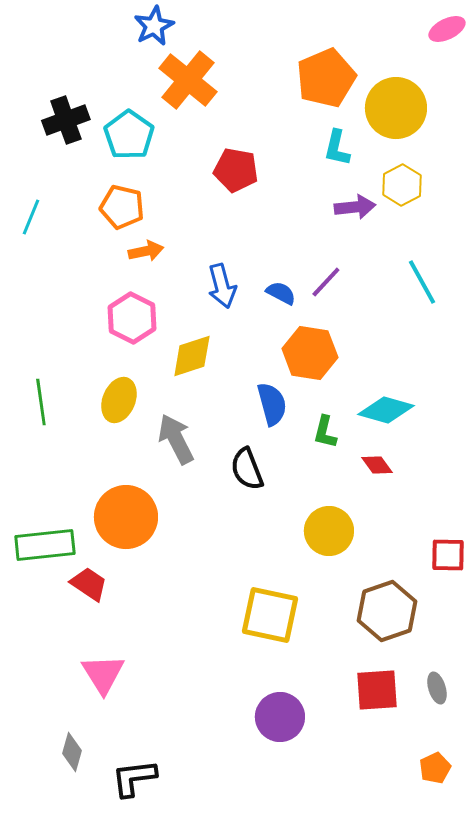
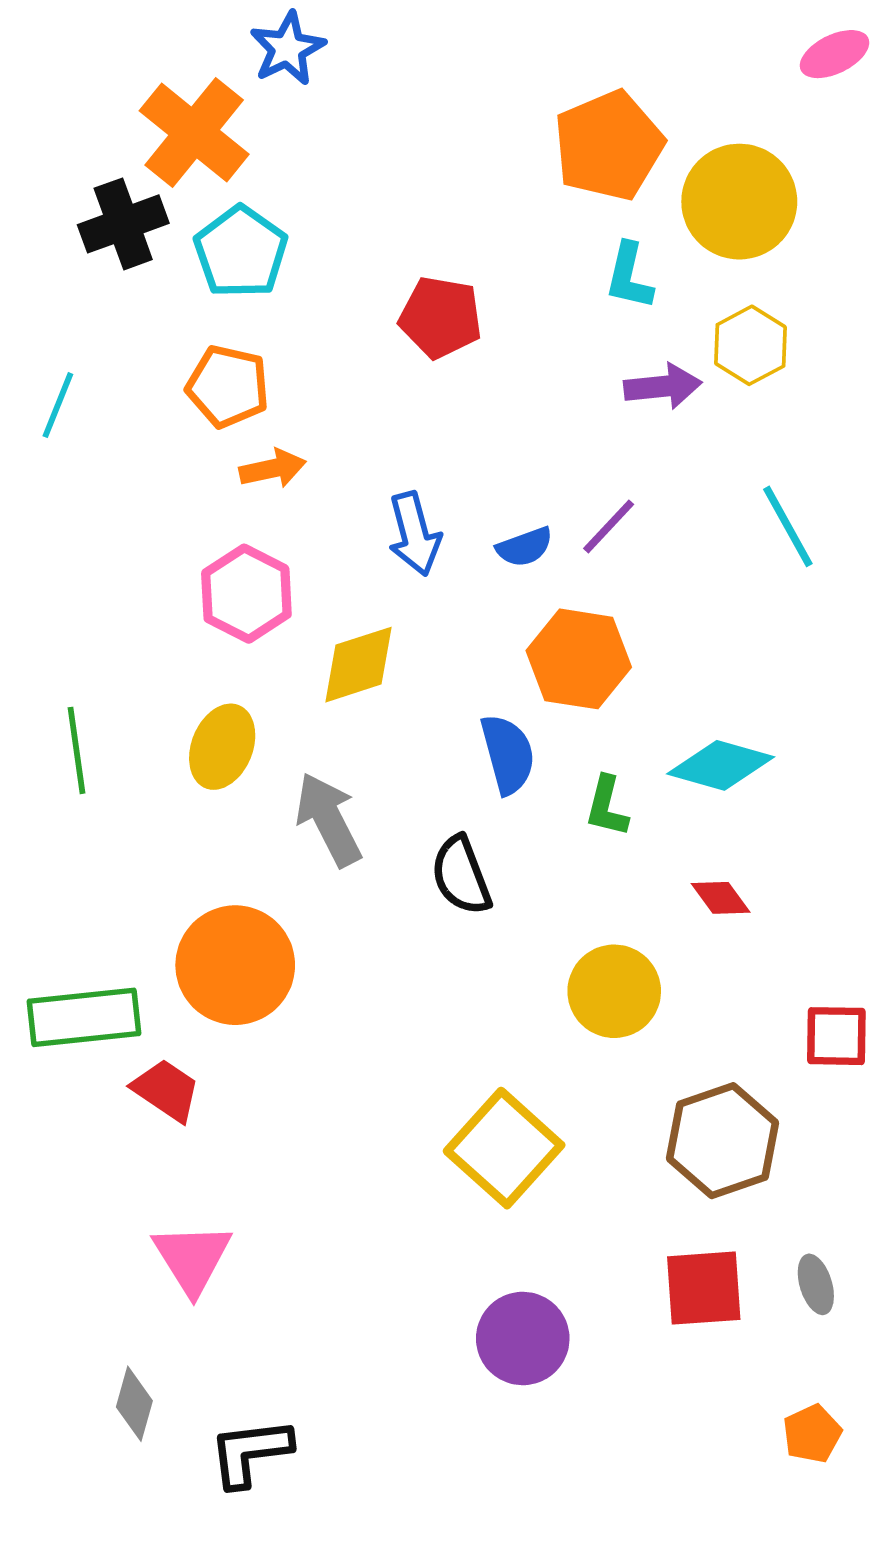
orange cross: (188, 80) -> (194, 132), moved
blue semicircle: (281, 293) -> (525, 547), turned 132
red diamond: (377, 465) -> (721, 898), moved
yellow square: (270, 615) -> (504, 1148), turned 30

